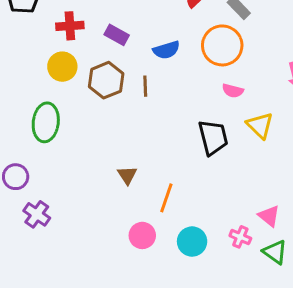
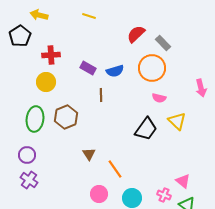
purple rectangle: (117, 35) -> (88, 68), moved
brown hexagon: (106, 80) -> (66, 117), moved
black trapezoid: (213, 137) -> (146, 129), turned 50
purple circle: (16, 177) -> (27, 155), moved
orange line: (166, 198) -> (115, 169), turned -54

